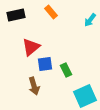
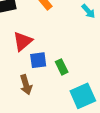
cyan arrow: (90, 20) -> (88, 11), turned -80

